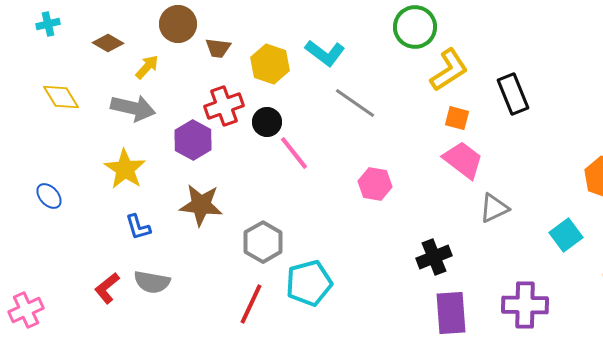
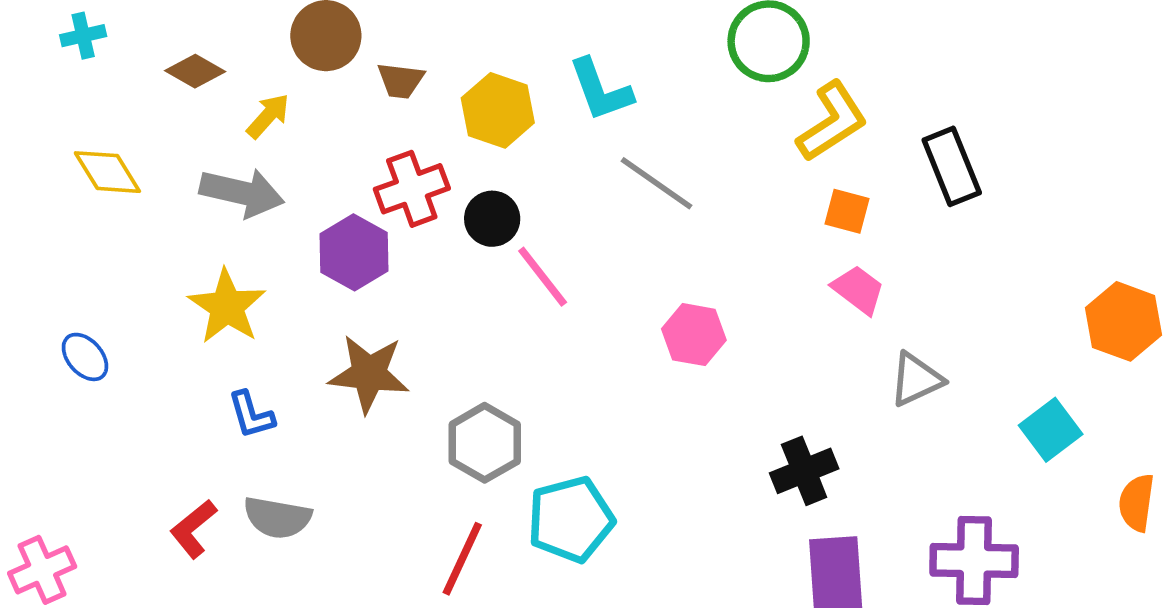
cyan L-shape: (325, 53) -> (600, 90), turned 33
pink trapezoid: (463, 160) -> (858, 290), size x0.7

